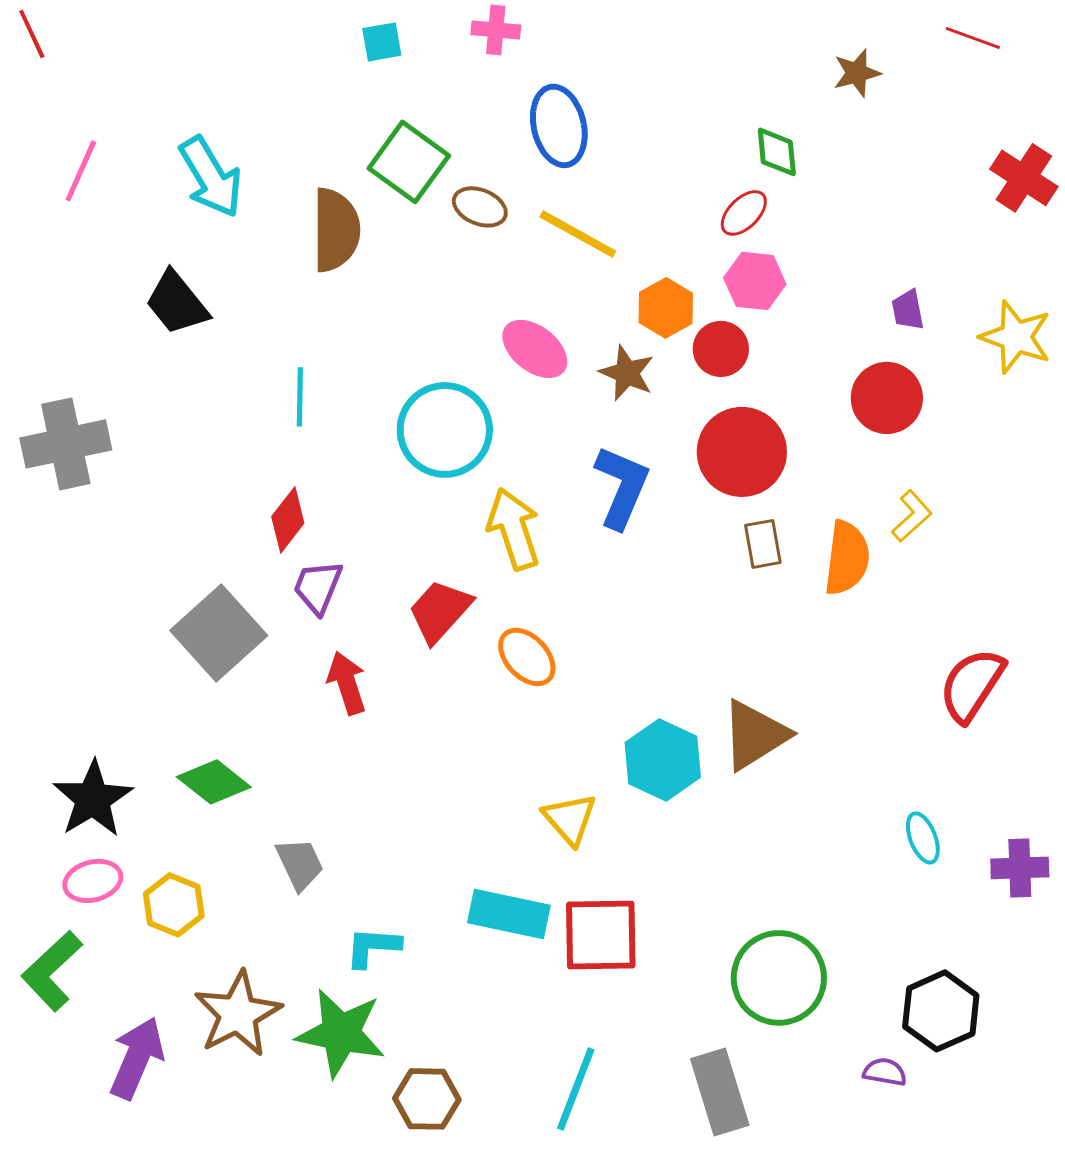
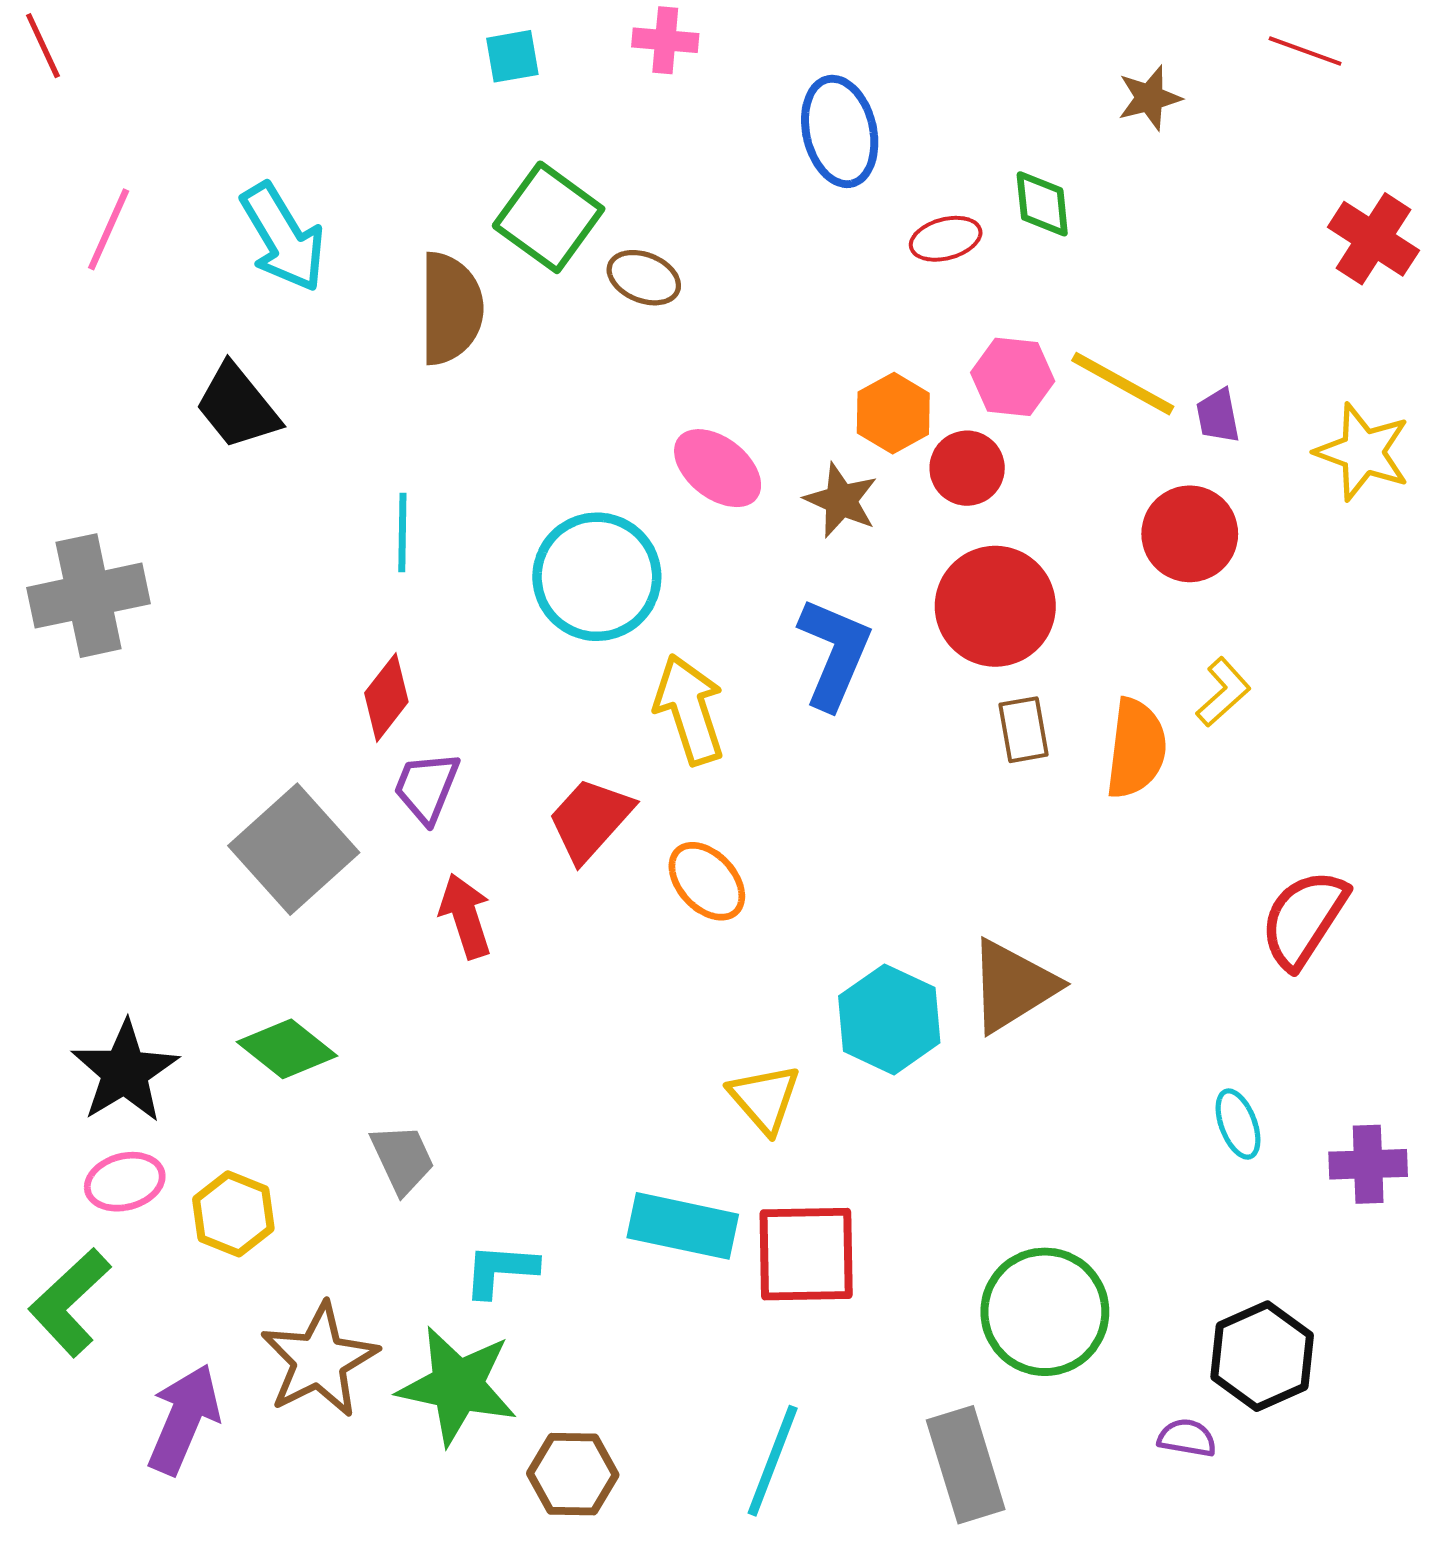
blue ellipse: (559, 126) -> (840, 131), moved
red ellipse: (744, 213) -> (946, 239), moved, turned 30
yellow line: (578, 234) -> (1123, 384), moved

